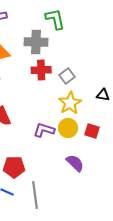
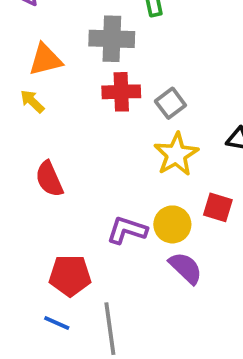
yellow circle: (68, 128) -> (172, 224), moved
purple L-shape: (44, 130) -> (127, 230), moved

